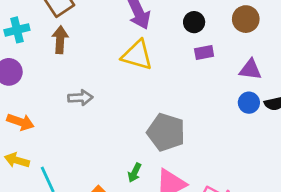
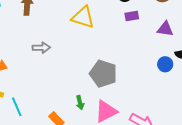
blue circle: (249, 103) -> (165, 64), moved
green arrow: (135, 173) -> (80, 103), turned -40

